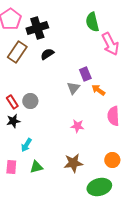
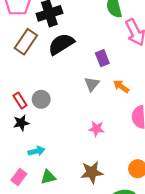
black semicircle: (47, 54) -> (61, 44), size x1.6
purple rectangle: (85, 74) -> (102, 58), moved
cyan arrow: (26, 145) -> (36, 151), turned -136
pink rectangle: (11, 167) -> (19, 177), turned 32

